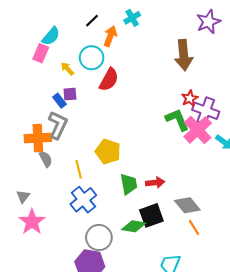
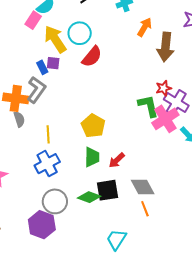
orange arrow: (110, 36) -> (145, 27), moved
yellow arrow: (67, 69) -> (55, 39), size x2.0
yellow pentagon: (108, 152) -> (93, 126), moved
red arrow: (155, 183) -> (117, 160), turned 132

